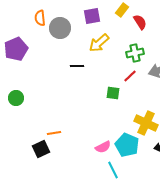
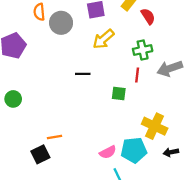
black line: (77, 66) -> (83, 74), moved
red line: (130, 76) -> (137, 75), turned -40
cyan pentagon: (127, 145) -> (134, 150), turned -30

